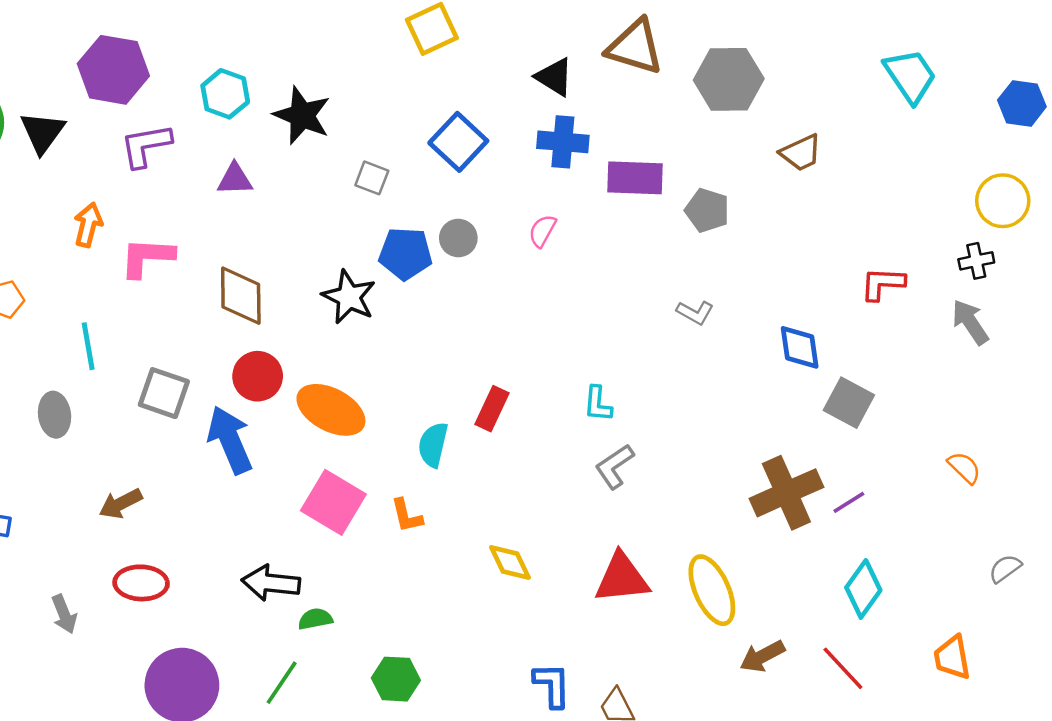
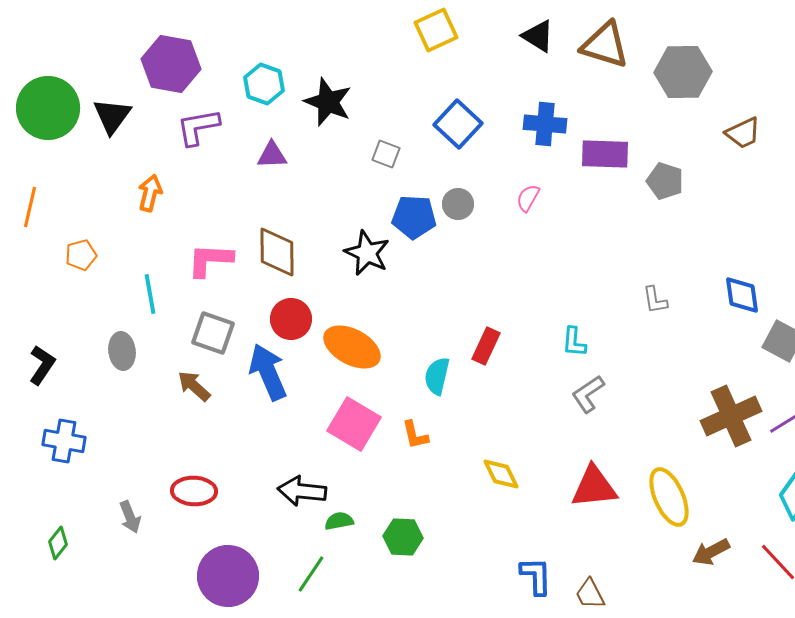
black triangle: (554, 77) -> (538, 36), moved
pink L-shape: (147, 257) -> (210, 260), moved
gray L-shape: (695, 313) -> (655, 300), moved, turned 52
brown arrow: (121, 504) -> (194, 386), moved, turned 69
green hexagon: (396, 679) -> (403, 537), moved

